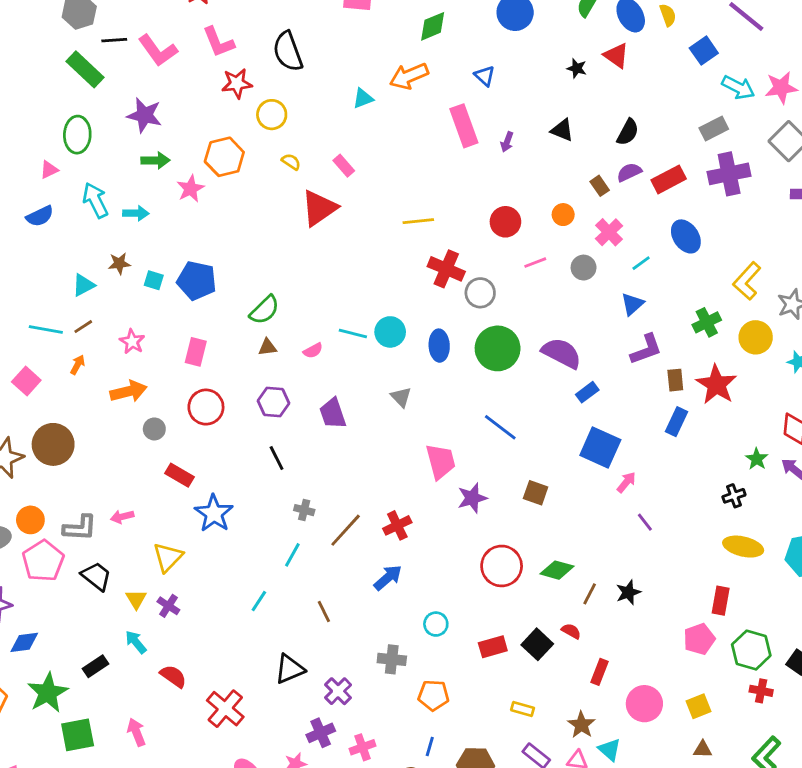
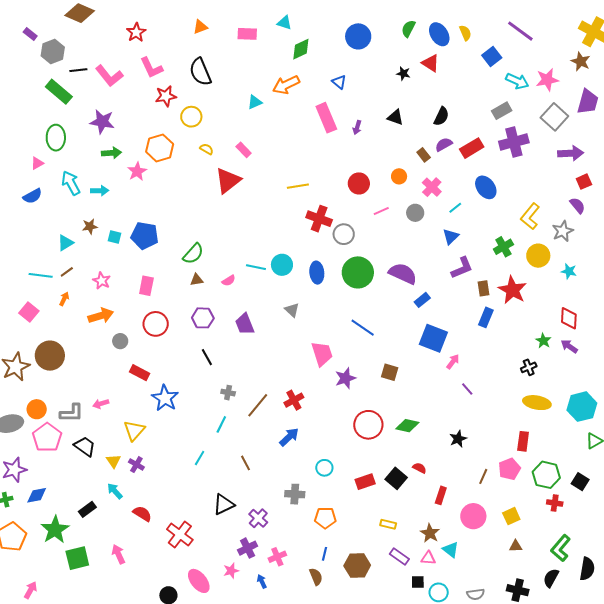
brown line: (590, 594) -> (483, 476), moved

